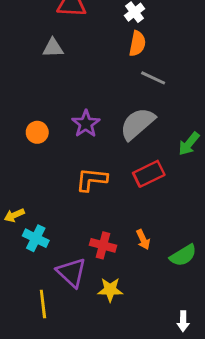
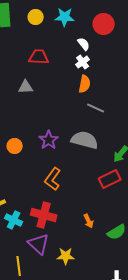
gray semicircle: (137, 124) -> (85, 140), turned 56
red rectangle: (149, 174) -> (110, 179), moved
orange L-shape: (92, 180) -> (53, 179), turned -60
red cross: (103, 245) -> (44, 215), moved, size x1.4

